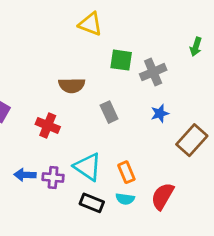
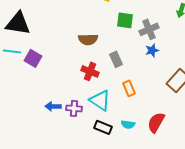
blue star: (160, 113) -> (152, 50), moved
red cross: (48, 125) -> (90, 71), moved
orange rectangle: (126, 172) -> (129, 88), moved

